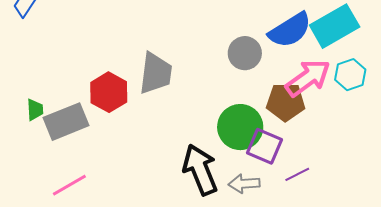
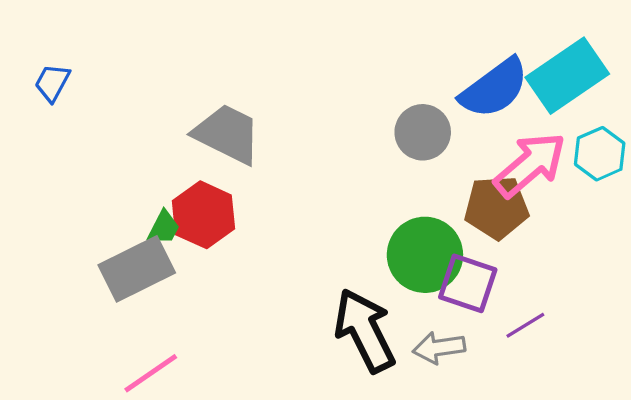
gray trapezoid: (156, 73) -> (227, 134), moved, turned -66
green trapezoid: (35, 110) -> (164, 228), moved, turned 35

